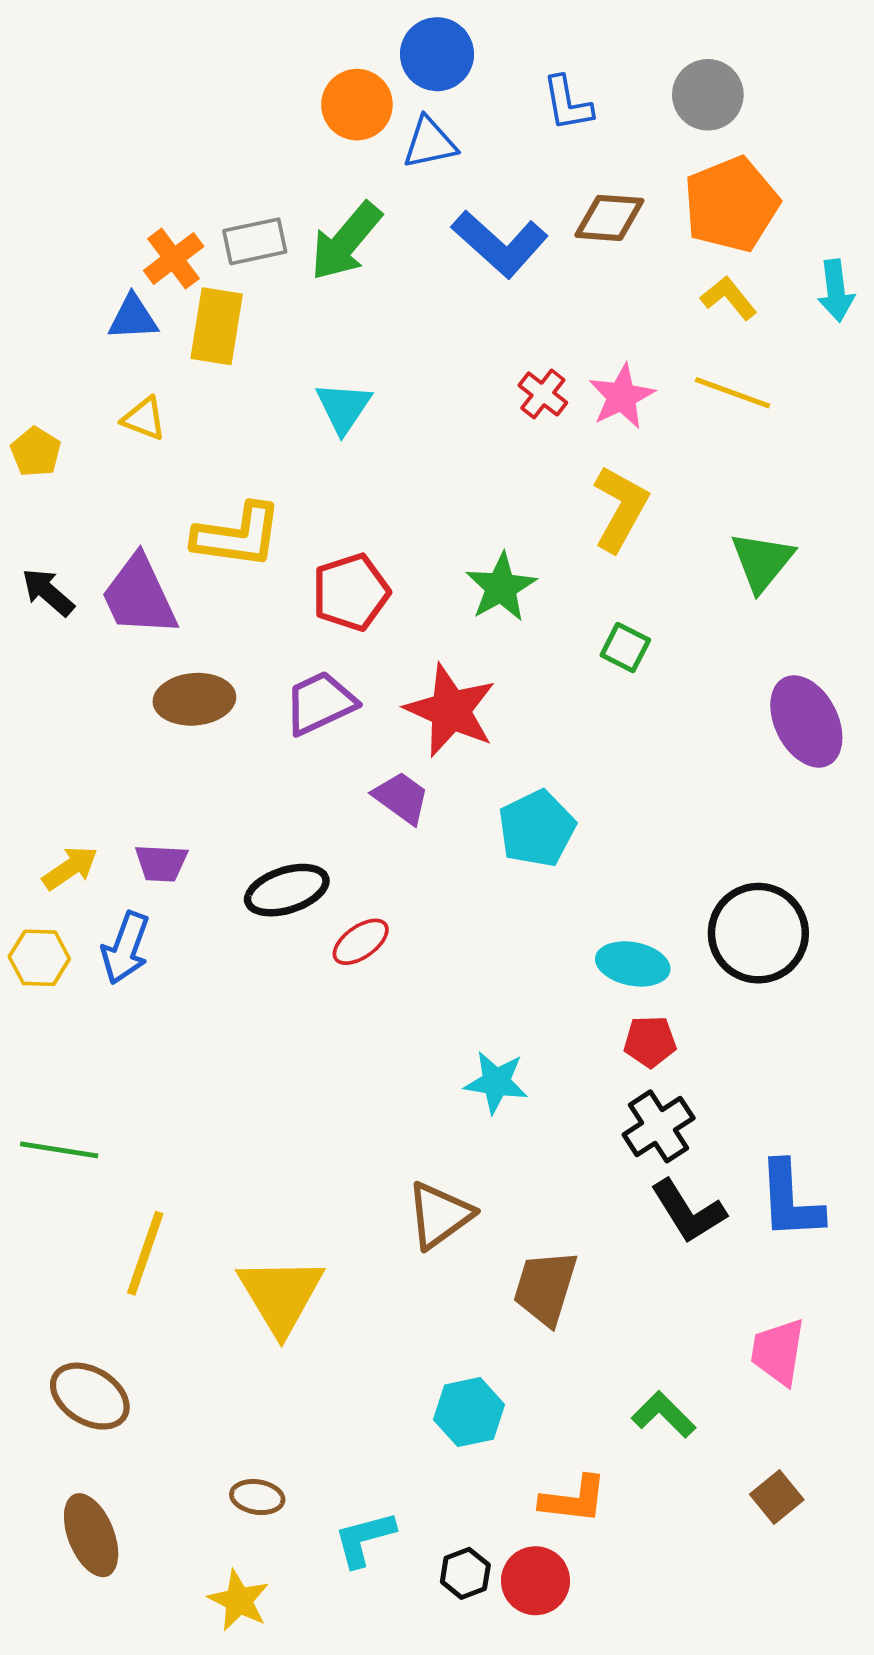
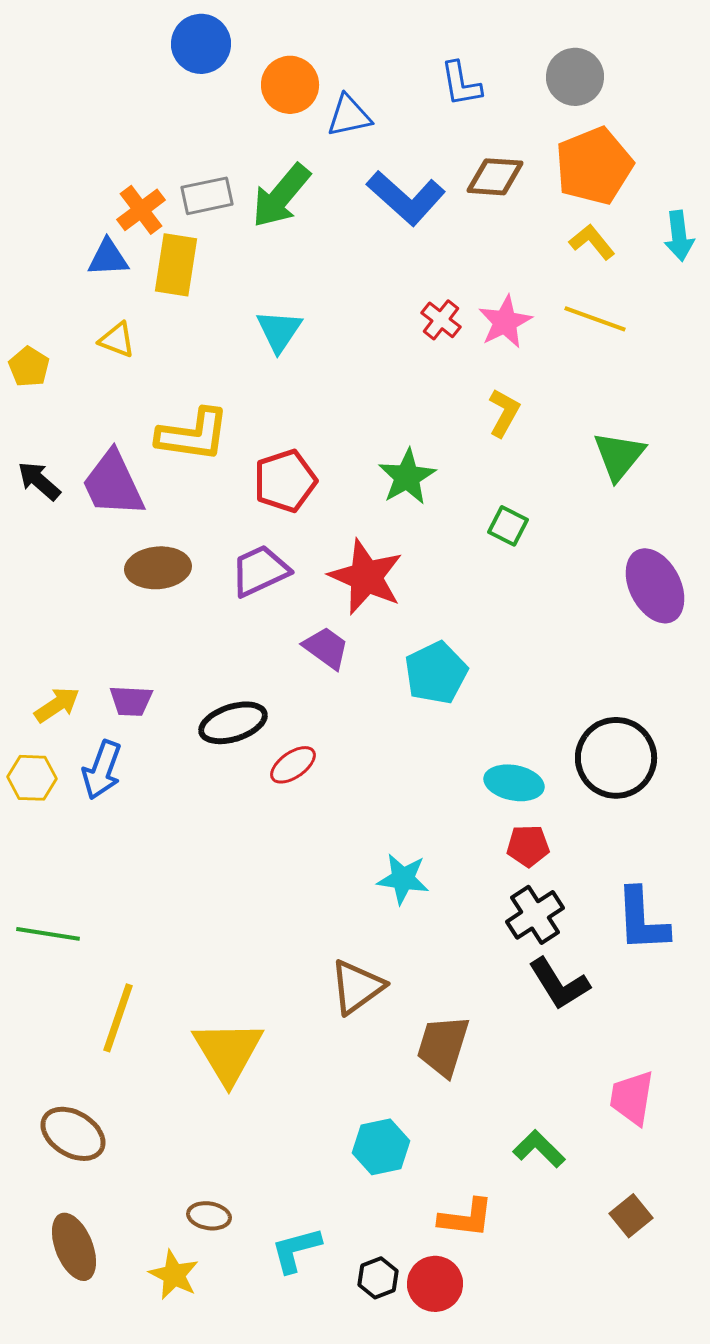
blue circle: (437, 54) -> (201, 44), moved
yellow L-shape: (620, 508) -> (504, 413), size x0.7
blue L-shape: (790, 1200) -> (642, 920), moved
yellow star: (239, 1600) -> (174, 1275), moved

